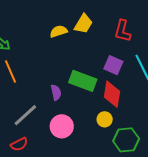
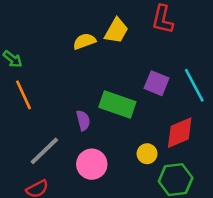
red L-shape: (123, 31) -> (163, 19), moved
red diamond: (112, 94) -> (180, 133), moved, turned 60

